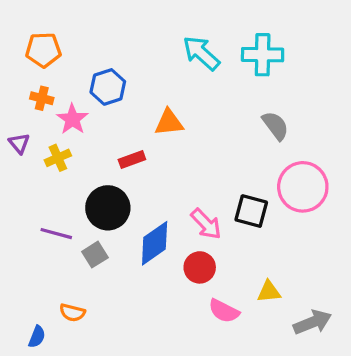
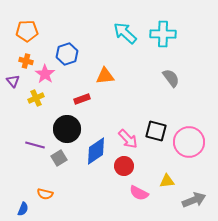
purple triangle: (19, 143) -> (13, 81), moved
pink circle: (303, 187) -> (189, 142), moved

